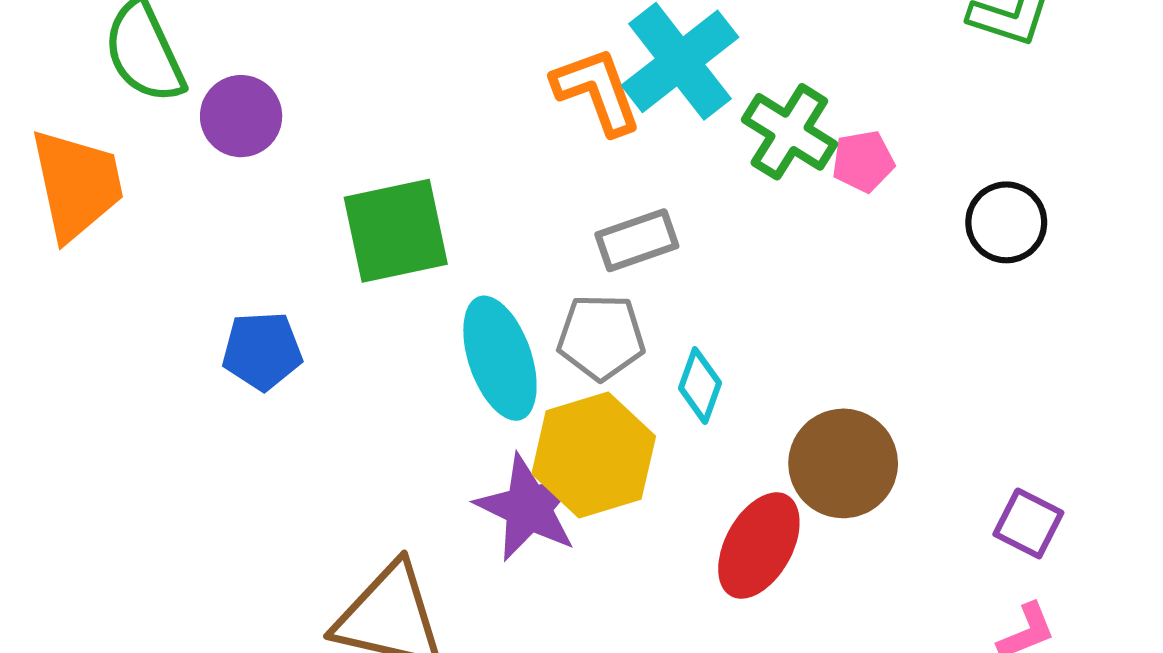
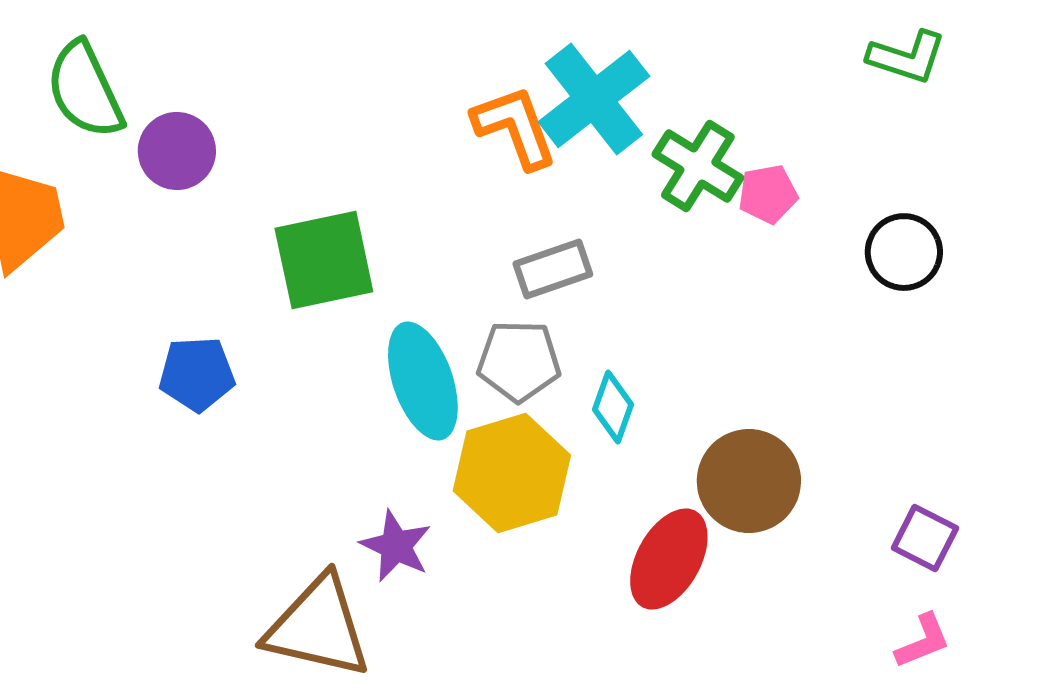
purple star: (528, 508) -> (396, 546), moved, size x0.7

